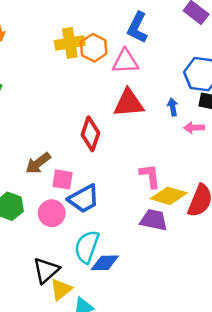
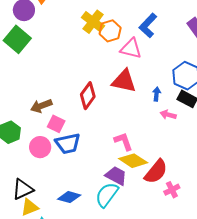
yellow cross: (70, 43) -> (93, 22), turned 30
pink L-shape: (150, 176) -> (123, 141), turned -30
cyan semicircle: (87, 247) -> (107, 195), moved

